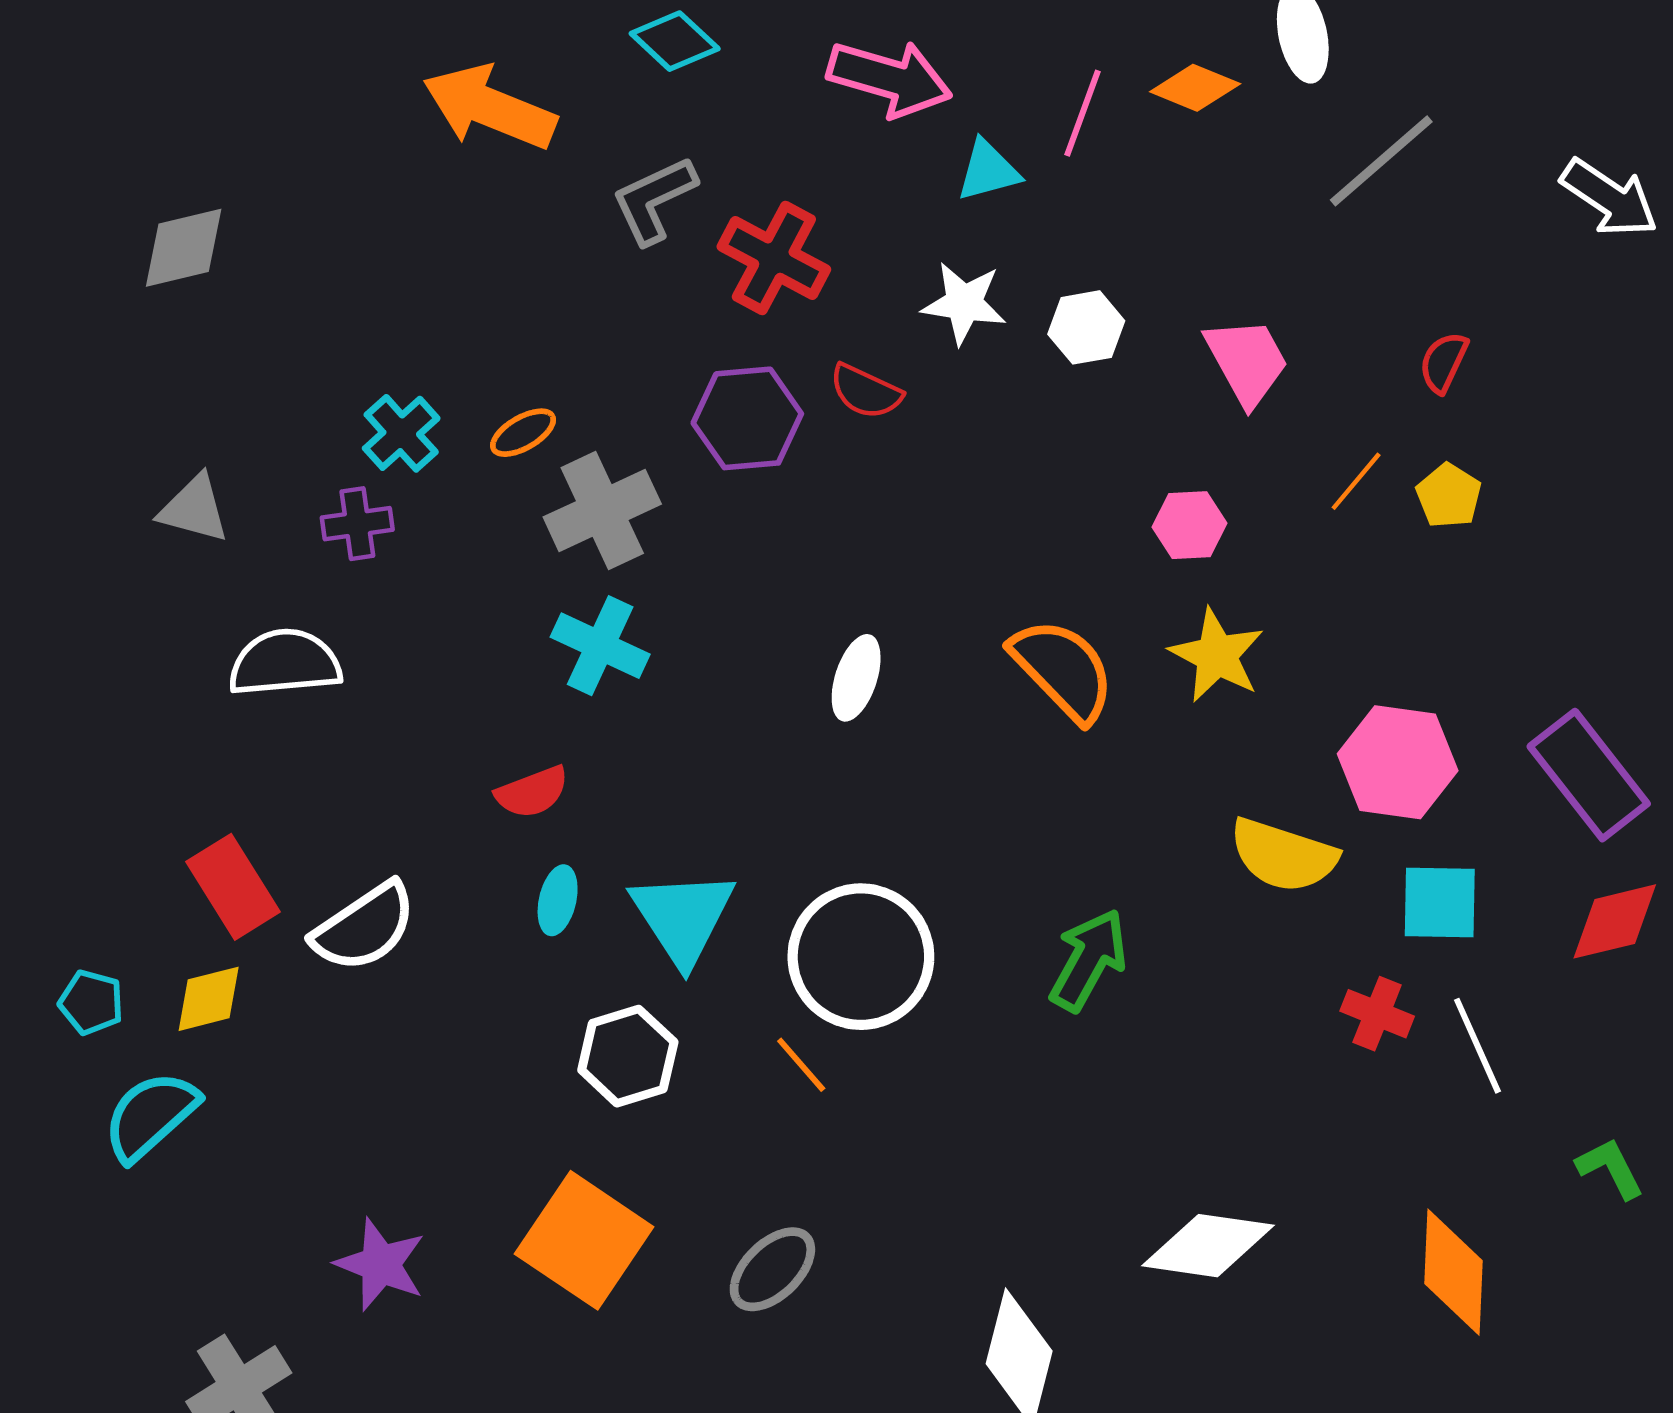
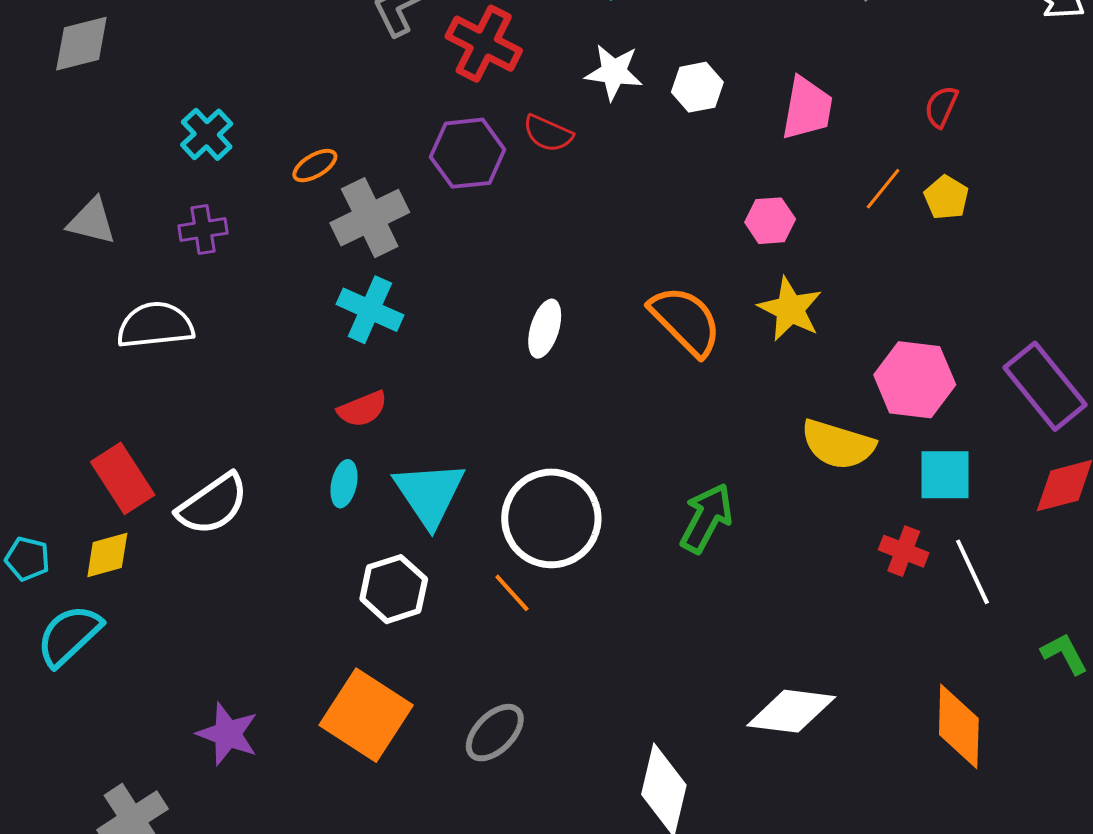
pink trapezoid: (1247, 361) -> (807, 108), turned 40
cyan cross: (401, 433) -> (207, 134), moved
red semicircle: (532, 792) -> (362, 409), moved

